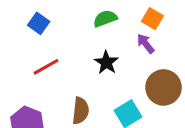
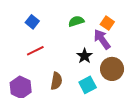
purple arrow: (146, 44) -> (102, 39), size x1.5
black star: (106, 63) -> (85, 56), moved

